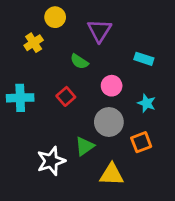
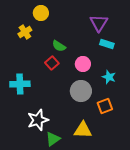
purple triangle: (99, 31) -> (99, 23), moved
red square: (66, 96) -> (52, 63), moved
cyan cross: (20, 98) -> (20, 84), moved
green triangle: (85, 146) -> (53, 139), moved

